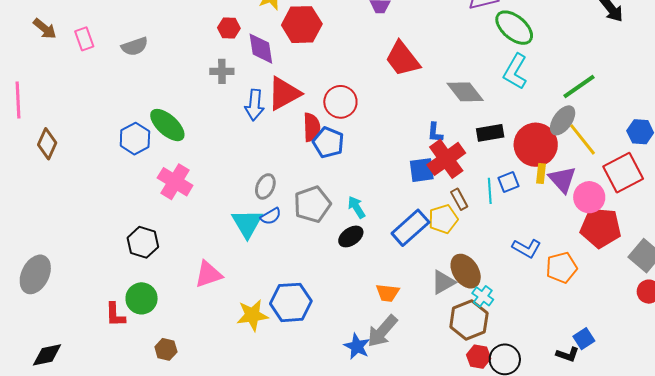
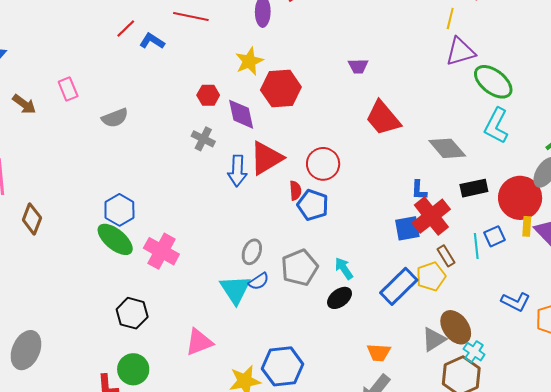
pink rectangle: (84, 39) -> (68, 89), moved
gray cross: (222, 71) -> (203, 139), turned 30
green ellipse: (167, 125) -> (115, 239), moved
red semicircle: (312, 127) -> (295, 191), size x0.7

